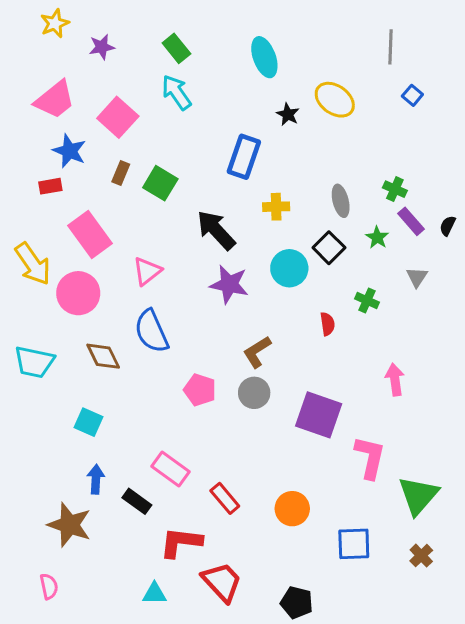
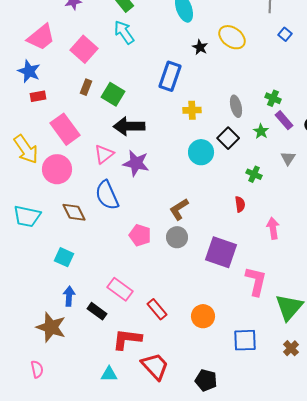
blue star: (69, 151) -> (29, 71), moved
black arrow: (216, 230) -> (129, 126), moved, turned -48
purple star: (229, 284) -> (136, 163), moved
red semicircle: (327, 324) -> (240, 204), moved

